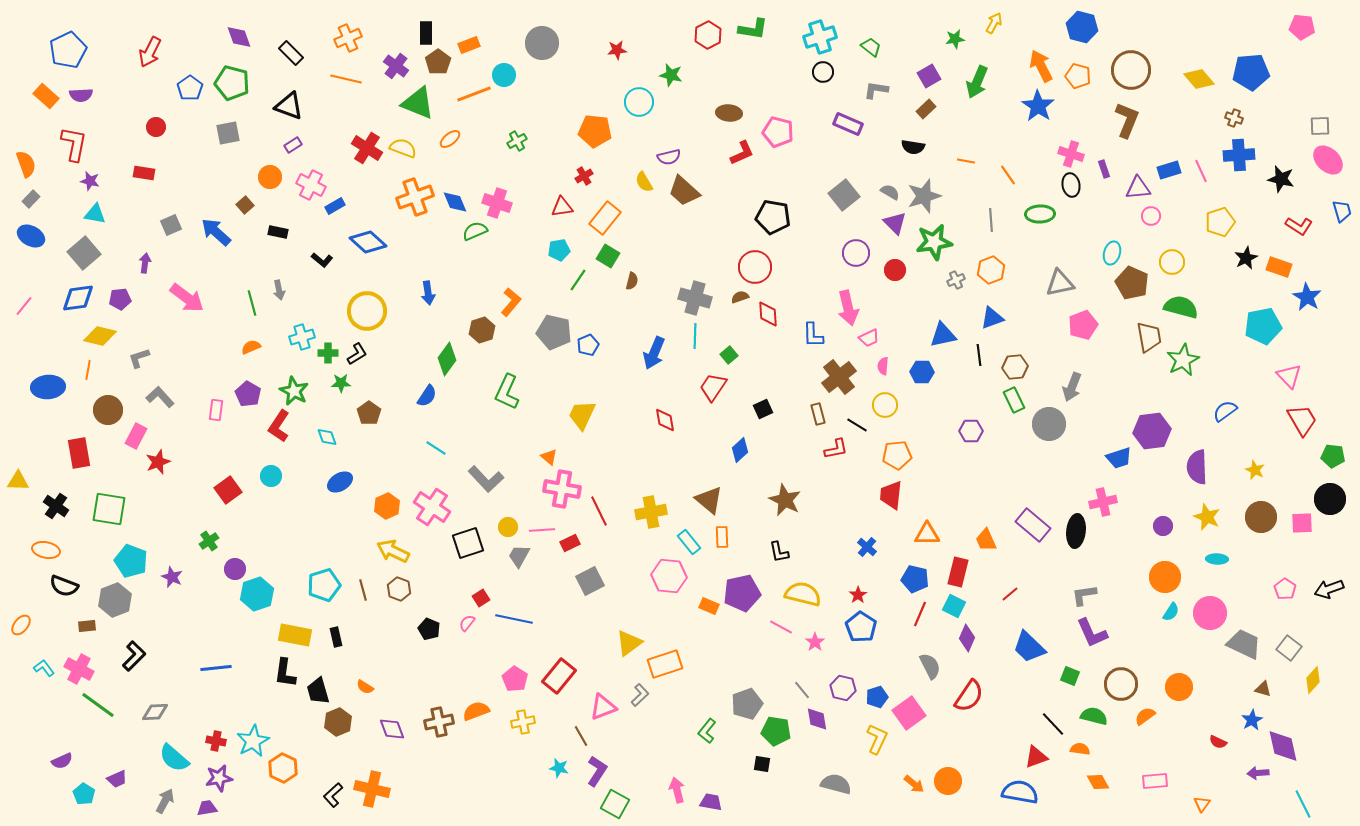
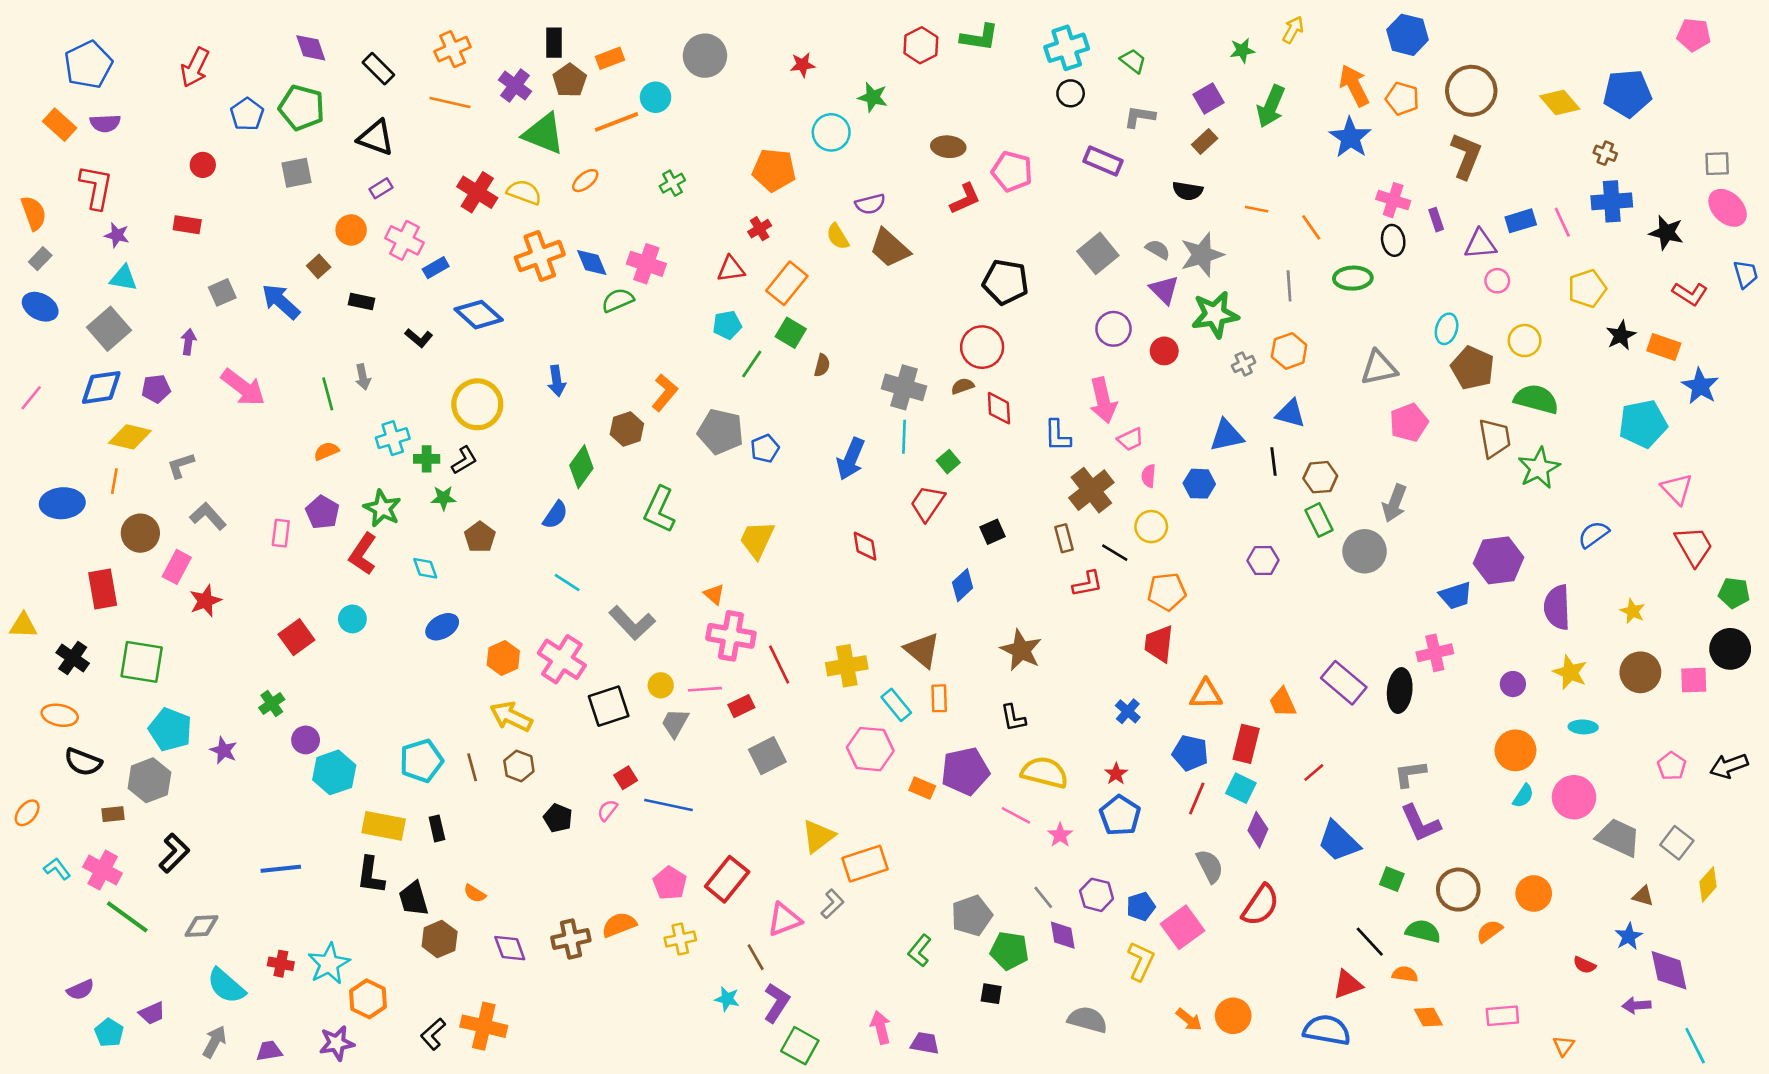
blue triangle: (992, 318) -> (1290, 413), turned 35
purple star: (219, 778) -> (337, 1043), moved

